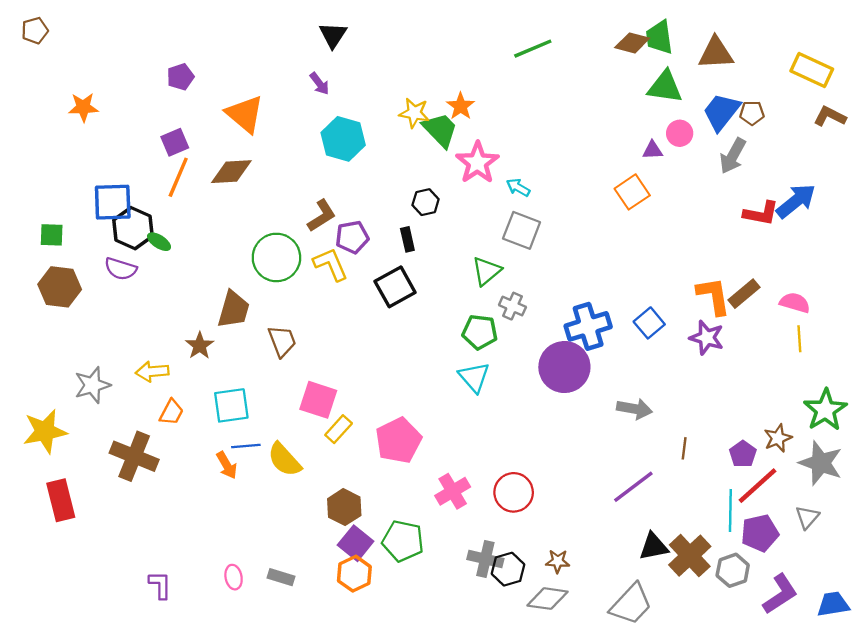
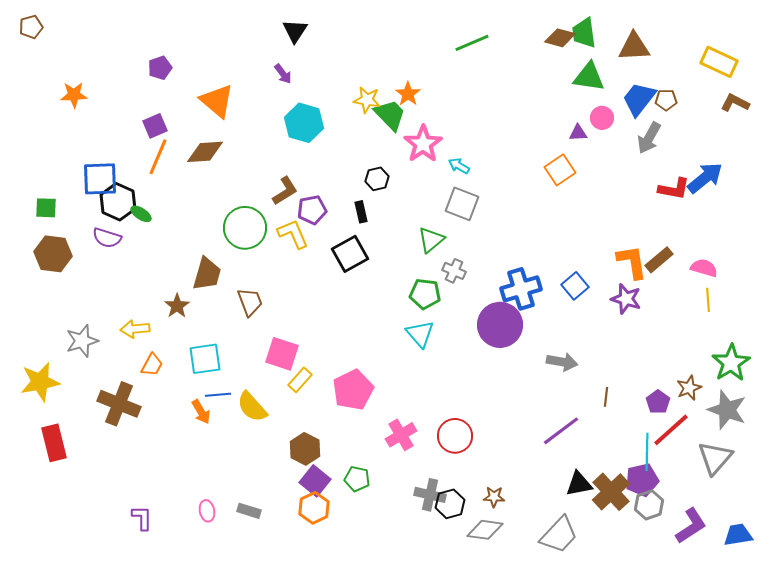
gray triangle: (807, 517) -> (715, 458), size x1.6
purple pentagon: (760, 533) -> (642, 480), moved
green pentagon: (403, 541) -> (357, 479), size x0.7

